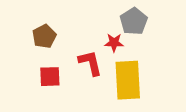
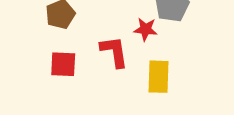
yellow rectangle: (128, 80) -> (159, 77), size x0.7

